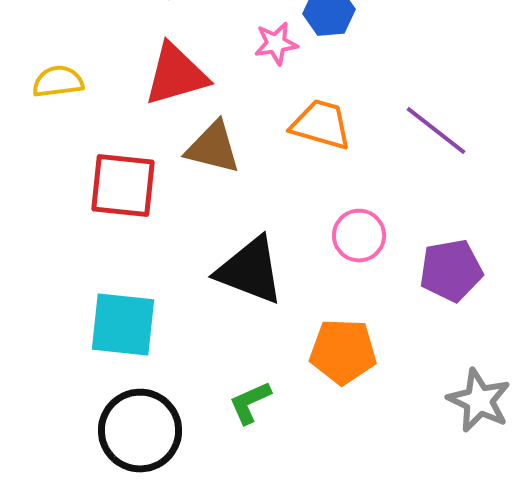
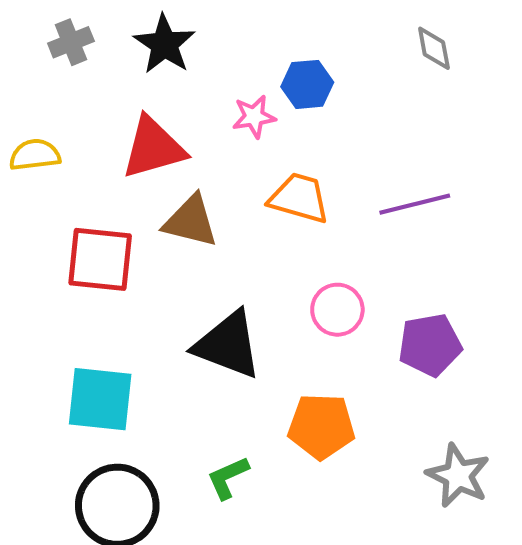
purple line: (436, 131) -> (415, 204), turned -52

